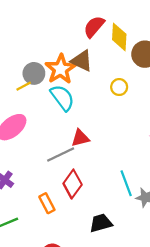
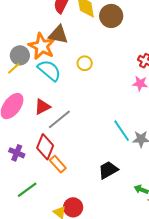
yellow circle: (119, 87) -> (85, 63), moved
red triangle: (80, 138) -> (42, 107), moved
red diamond: (73, 184) -> (45, 147), moved

